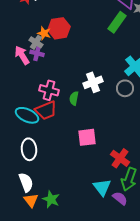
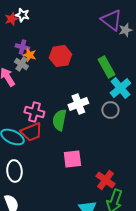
green rectangle: (117, 22) -> (106, 67), moved, turned -65
red hexagon: (59, 28) -> (60, 56), moved
purple cross: (37, 53) -> (22, 47), moved
green semicircle: (74, 98) -> (59, 120), size x1.5

